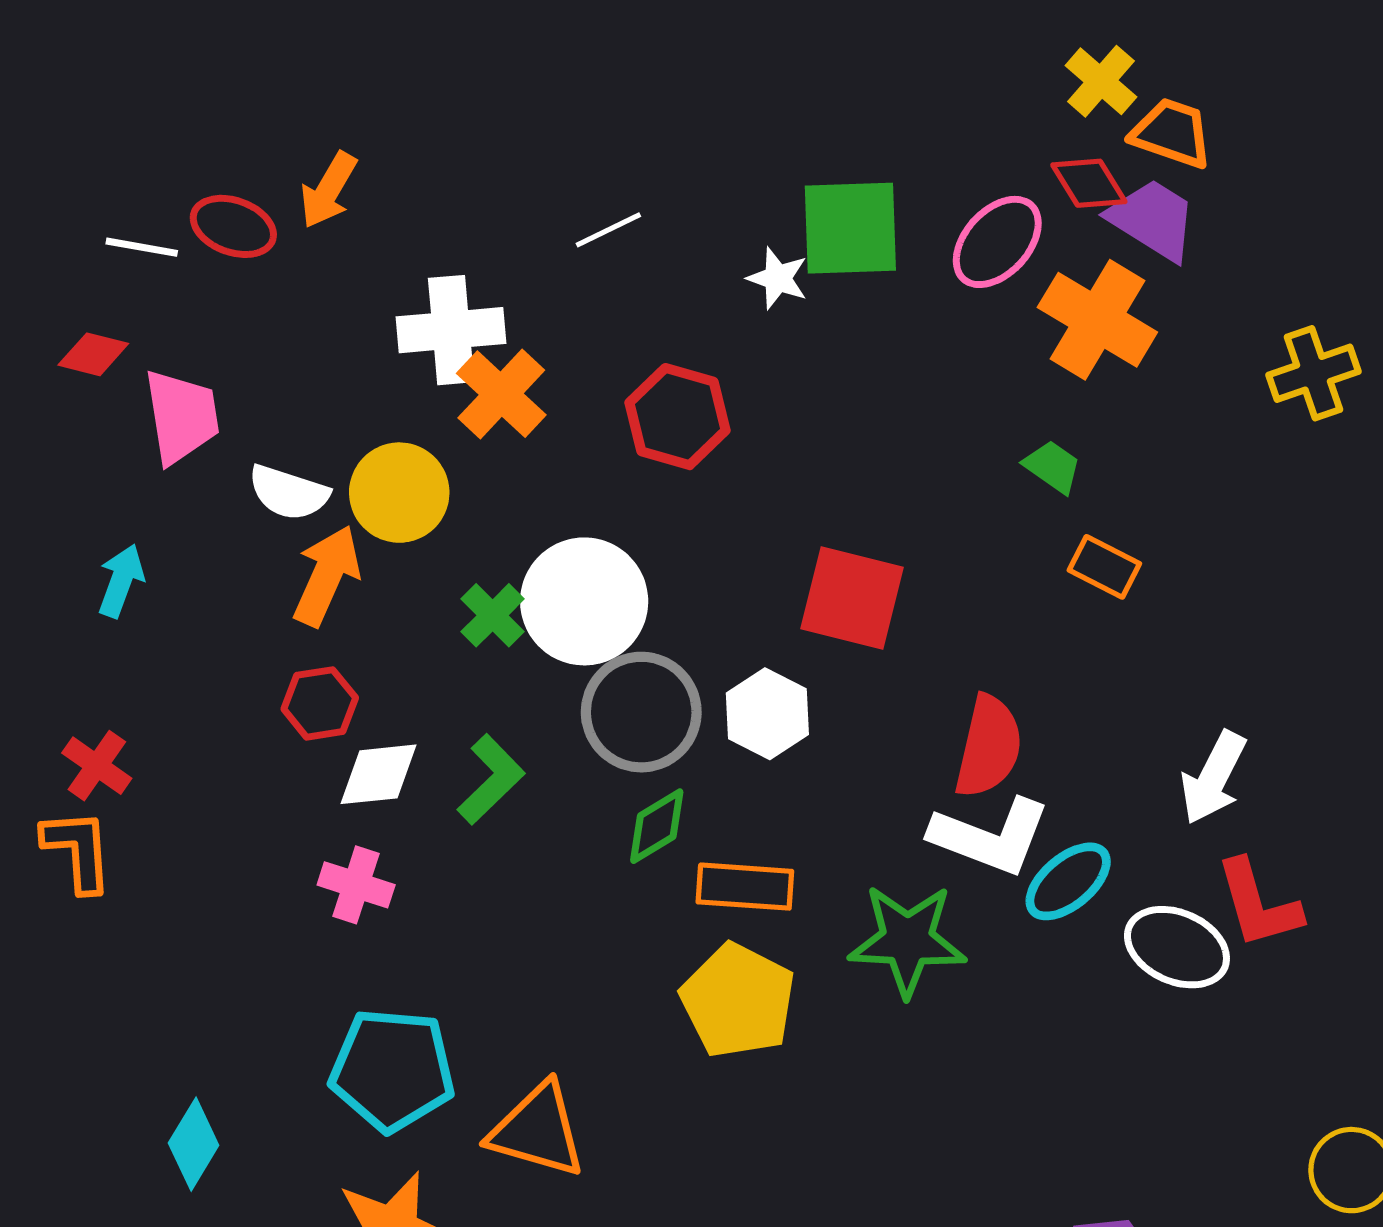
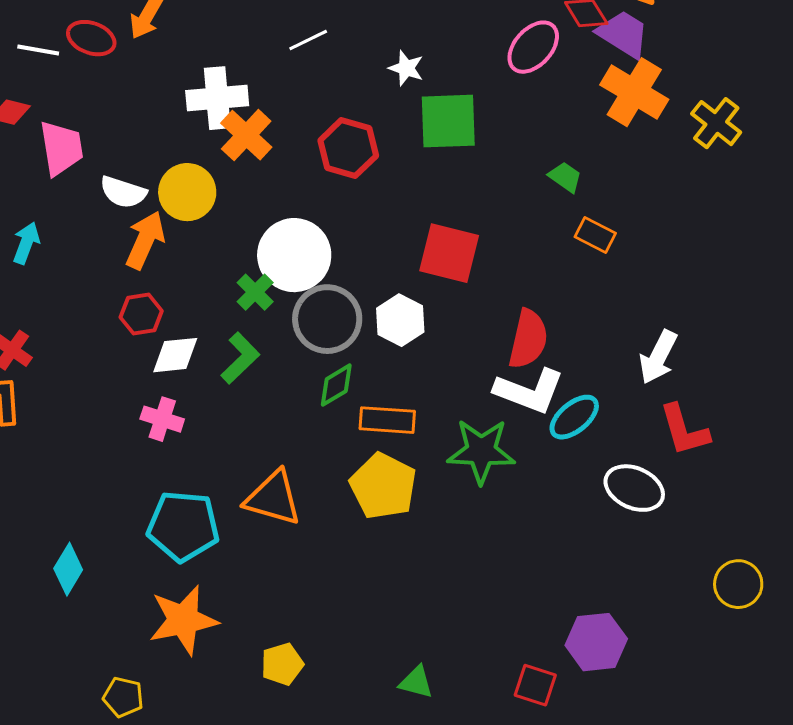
green square: (850, 228) -> (448, 121), moved
orange cross: (1097, 320) -> (634, 92), moved
yellow cross: (1314, 373) -> (716, 123), turned -33
green cross: (493, 615) -> (255, 292), moved
white ellipse: (1177, 947) -> (634, 488), moved
orange triangle: (538, 1130) -> (273, 498), moved

